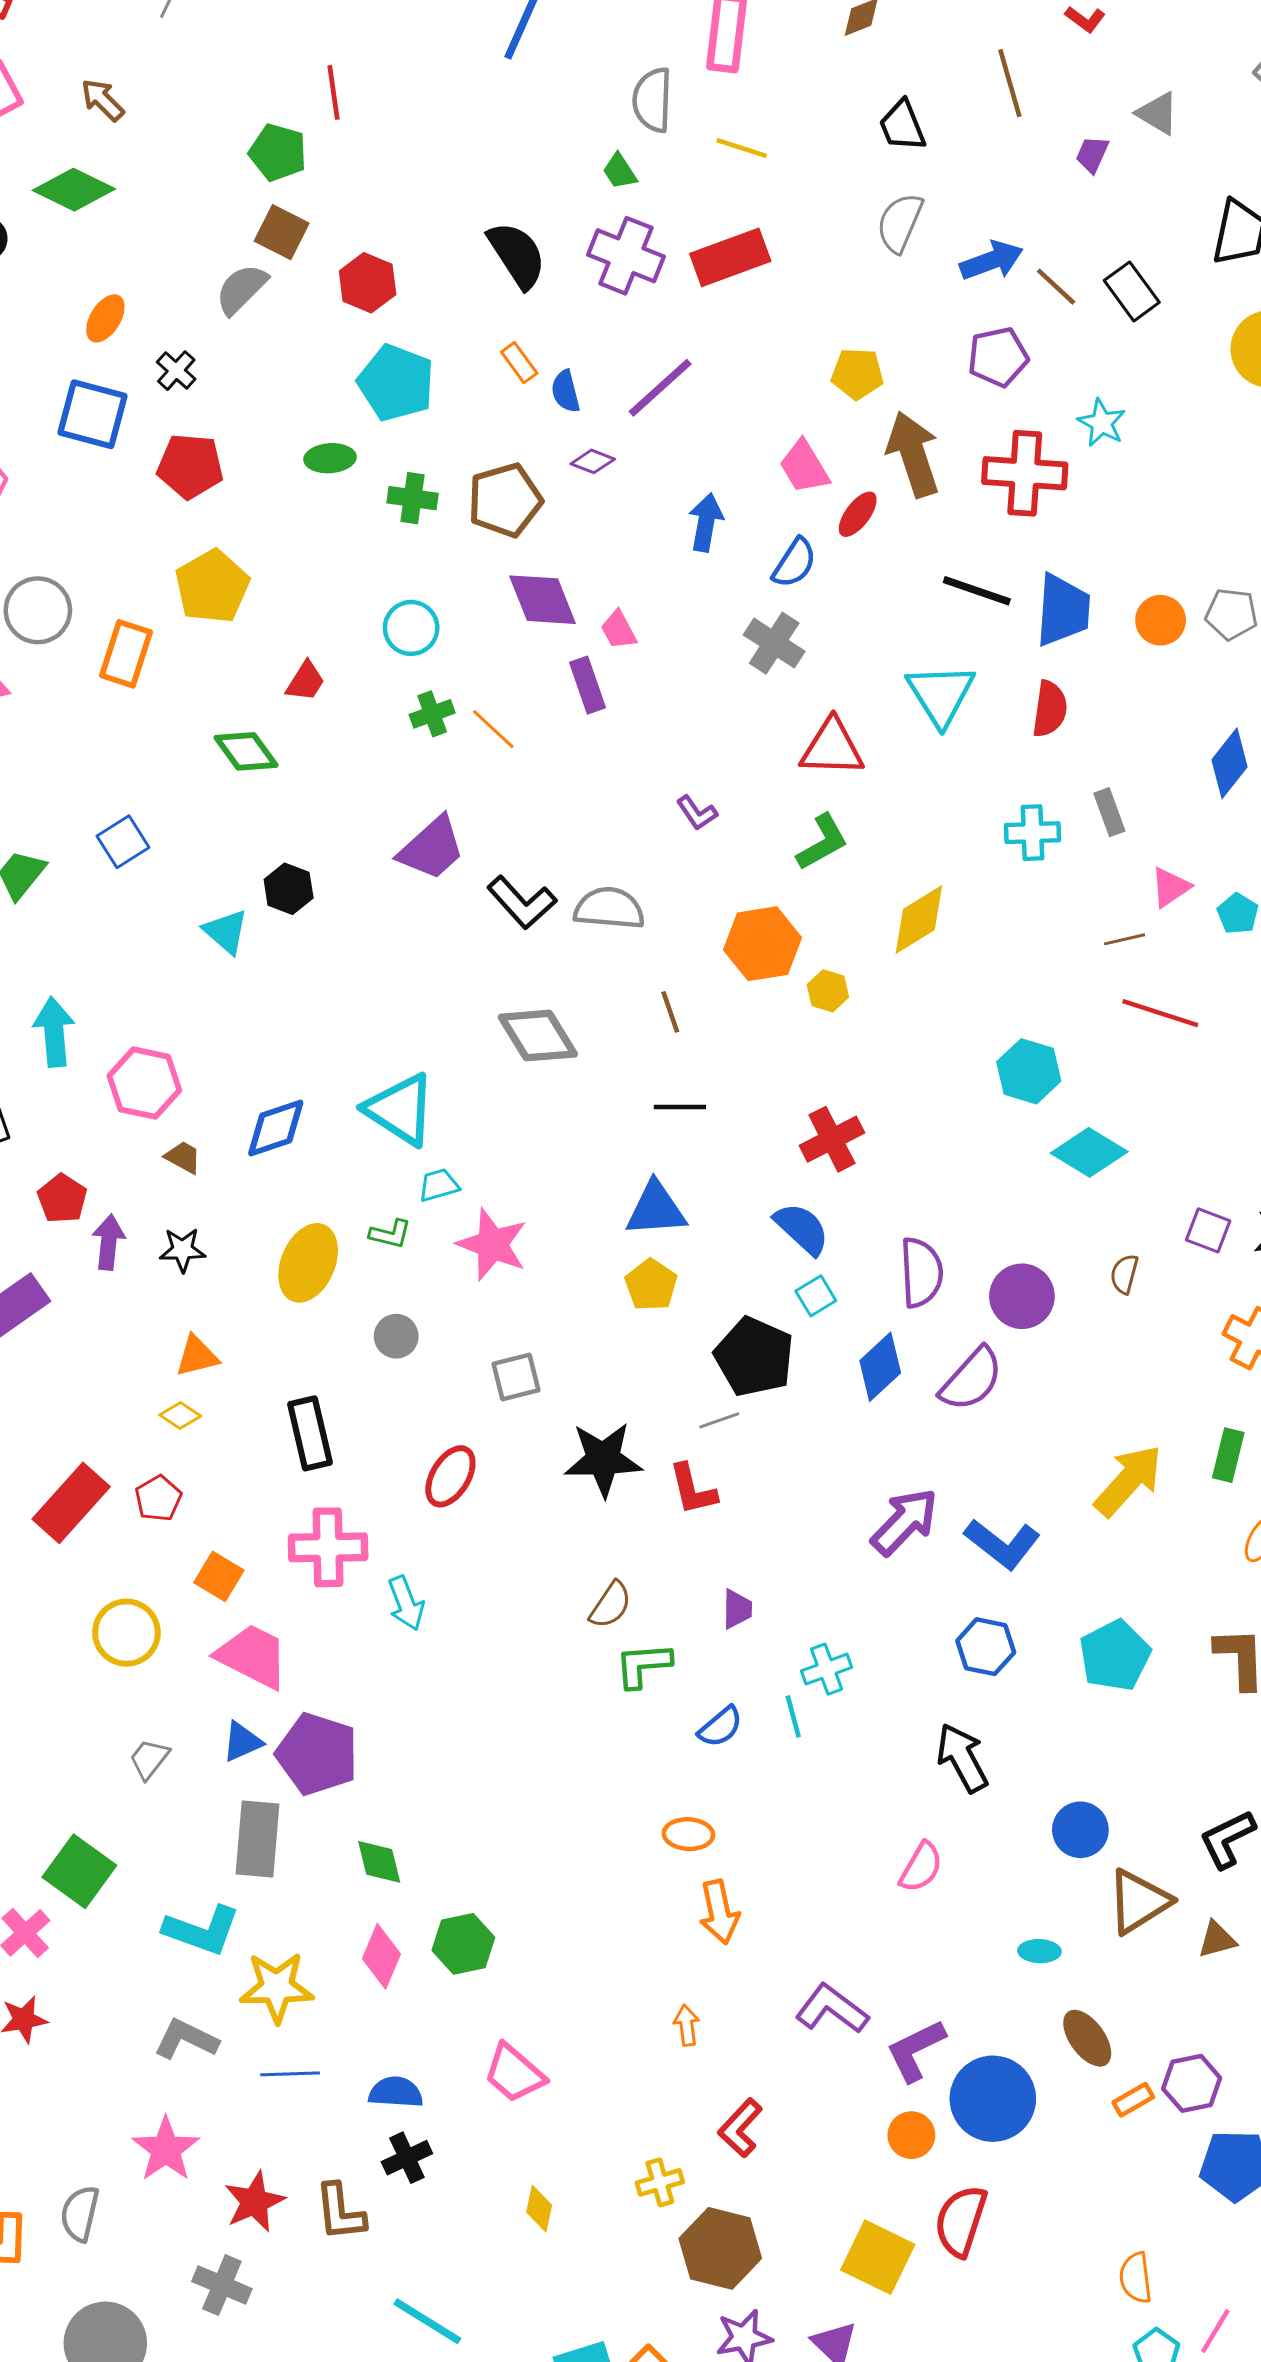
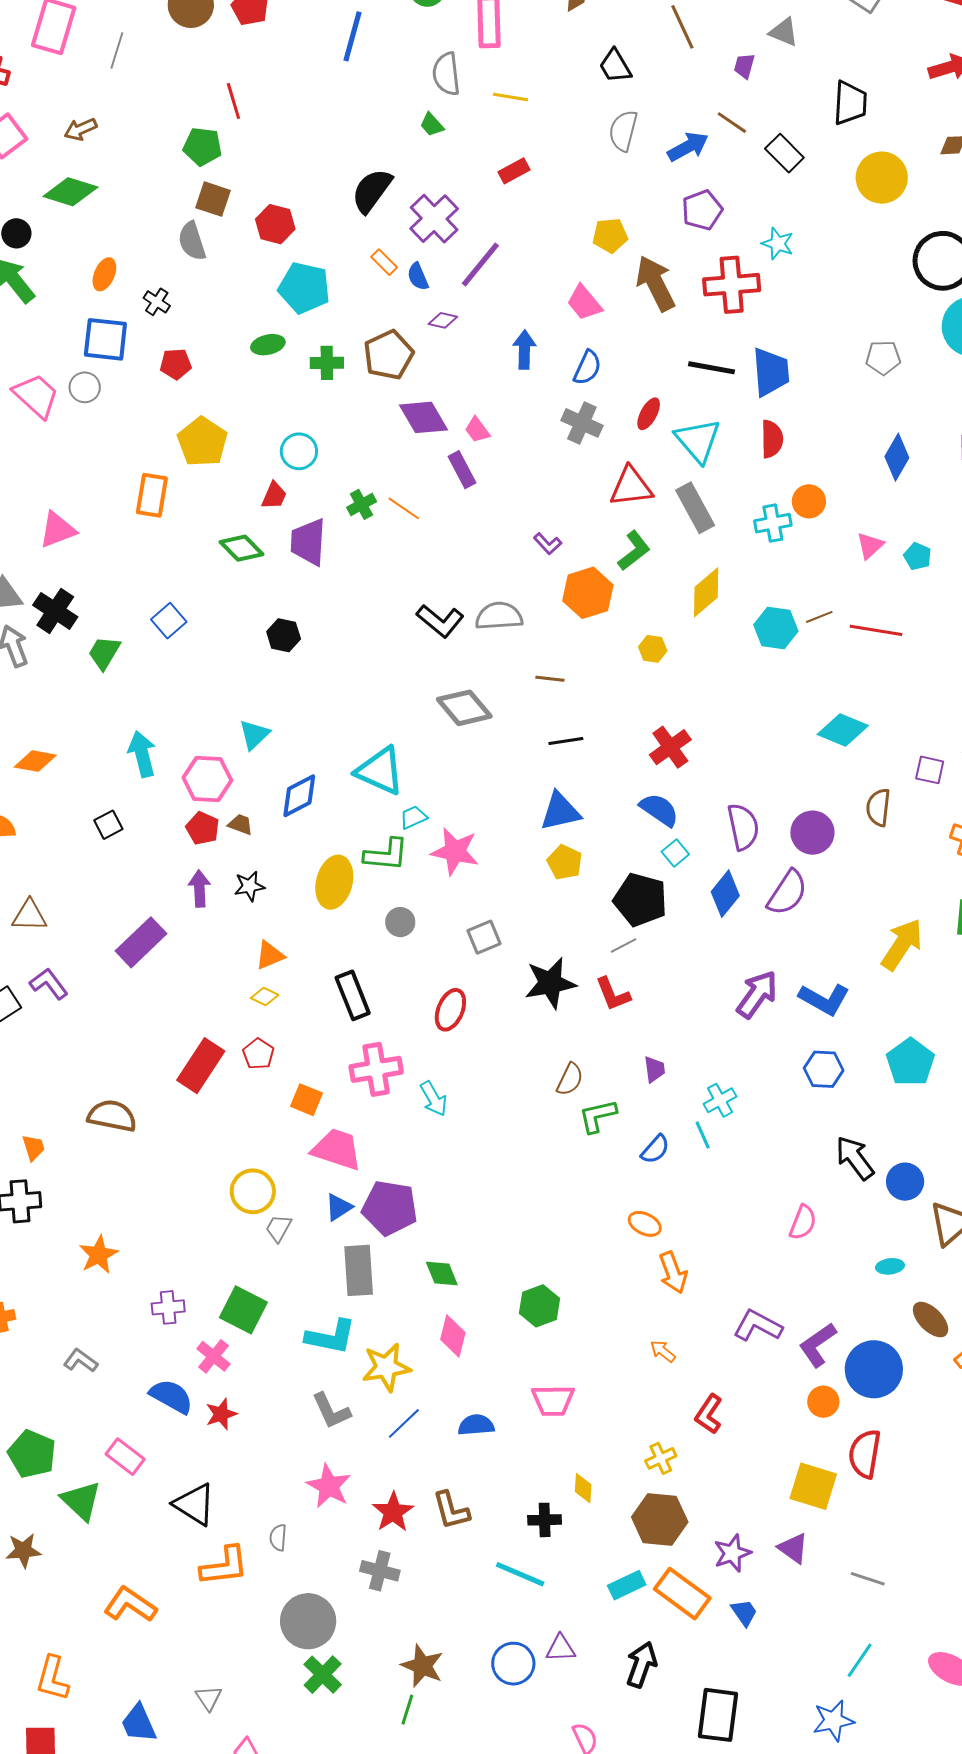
brown arrow: (103, 100) -> (81, 129), turned -60
black semicircle: (517, 255) -> (372, 191), turned -102
purple cross: (626, 256) -> (434, 219), moved, turned 33
red rectangle: (730, 257) -> (514, 171), size x0.6
brown line: (1056, 287) -> (732, 123), moved
gray semicircle: (241, 289) -> (192, 241), turned -54
red pentagon: (190, 466) -> (176, 364), size x0.7
red ellipse: (858, 514) -> (649, 414), moved
gray circle: (38, 610) -> (85, 387), moved, size x0.7
orange circle: (1161, 620) -> (809, 501), moved
cyan circle: (411, 628) -> (299, 451), moved
gray rectangle: (1109, 812) -> (695, 508), moved, size x1.6
purple trapezoid: (432, 848) -> (308, 542), moved, turned 144
cyan triangle: (226, 932) -> (254, 735), moved, turned 44
brown line: (1125, 939) -> (819, 617), moved
orange hexagon: (763, 944) -> (588, 593), moved
brown line: (670, 1012) -> (550, 679), turned -56
cyan hexagon: (1029, 1071) -> (776, 628), moved
red pentagon: (62, 1199) -> (203, 828), moved
green L-shape: (390, 1234) -> (386, 855), size x1.6
brown semicircle: (1124, 1274) -> (878, 807), size x1.4
yellow circle: (126, 1633) -> (253, 1191), moved
black arrow: (962, 1758) -> (855, 1158), moved
orange ellipse: (688, 1834) -> (645, 1224), turned 32
green hexagon: (463, 1944) -> (539, 1306), moved
orange arrow: (687, 2025) -> (663, 1351), turned -36
gray L-shape: (186, 2039) -> (331, 1411), turned -132
pink trapezoid: (514, 2073) -> (553, 1400), turned -33
blue line: (290, 2074) -> (404, 1423), turned -33
black cross: (407, 2158) -> (545, 1520), moved, turned 32
gray semicircle: (80, 2214) -> (278, 1538), size x0.7
brown hexagon: (720, 2248) -> (660, 1520), moved

